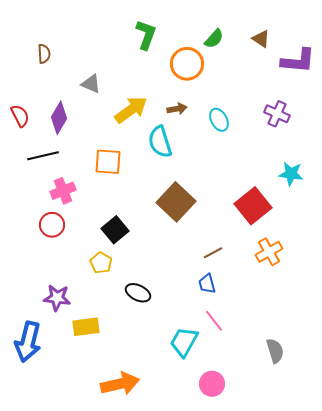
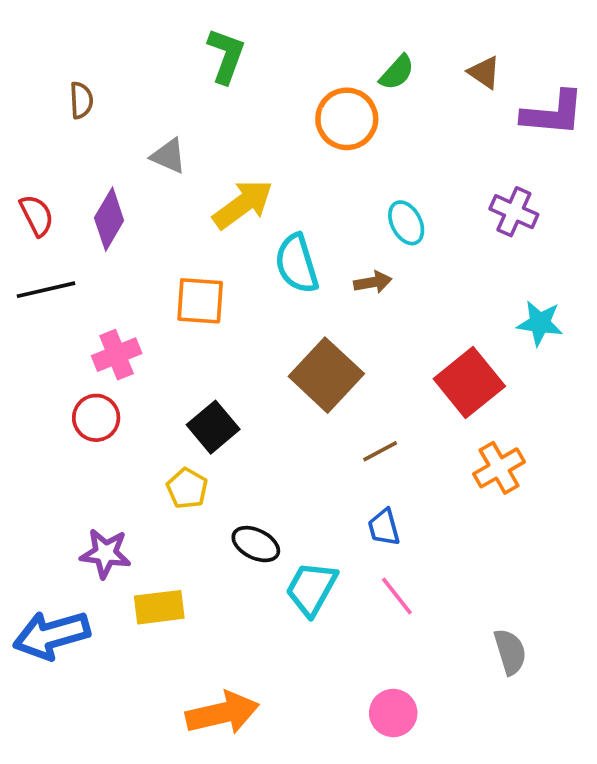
green L-shape: (146, 35) -> (226, 56), moved
brown arrow: (177, 109) -> (373, 282), moved
black line: (43, 156) -> (46, 290), moved
brown line: (213, 253) -> (380, 451), moved
blue arrow: (28, 342) -> (52, 635), turned 60
cyan trapezoid: (184, 342) -> (311, 589), moved

